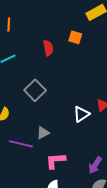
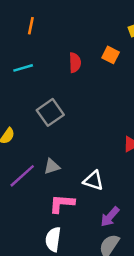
white triangle: (81, 114) -> (93, 181), moved, turned 42
purple line: (21, 144) -> (22, 176), turned -65

